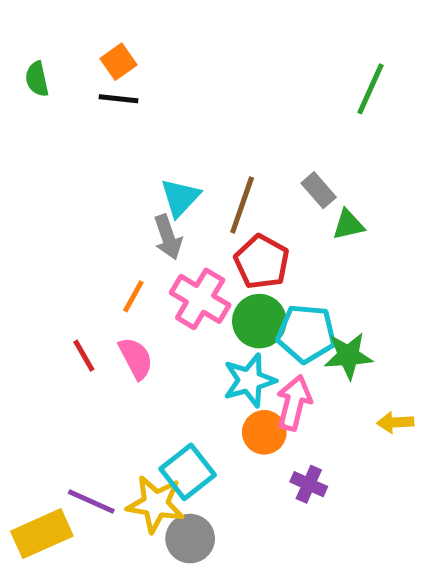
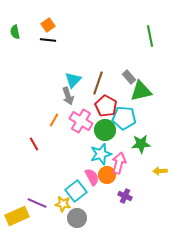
green line: (371, 89) -> (150, 36), turned -35
green triangle: (348, 225) -> (141, 91), size x1.6
cyan pentagon: (306, 333) -> (124, 118), moved
pink semicircle: (136, 358) -> (92, 177), moved
yellow star: (156, 504) -> (63, 204), size x0.7

